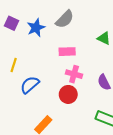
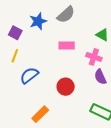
purple square: (12, 23) -> (15, 33), moved
pink cross: (74, 74) -> (94, 57), moved

